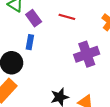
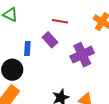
purple rectangle: (34, 18) -> (50, 40), moved

